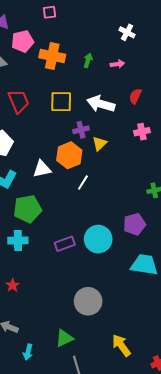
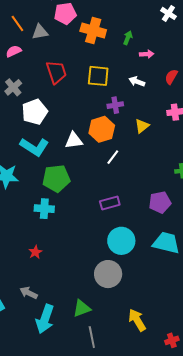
pink arrow: (117, 64) -> (147, 54), moved
white arrow: (101, 104) -> (137, 81), size x0.6
yellow triangle: (100, 144) -> (142, 126), moved
cyan circle: (98, 239) -> (121, 241), moved
purple rectangle: (65, 244) -> (110, 203), moved
cyan arrow: (28, 352) -> (45, 319), size x1.8

